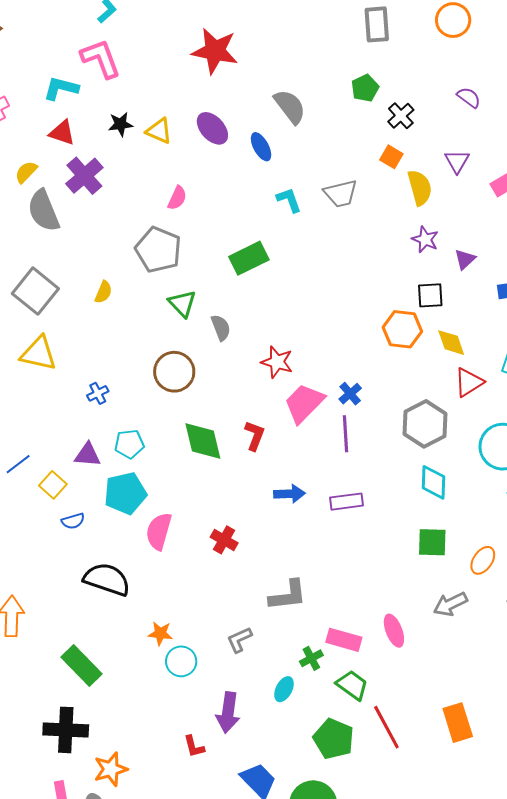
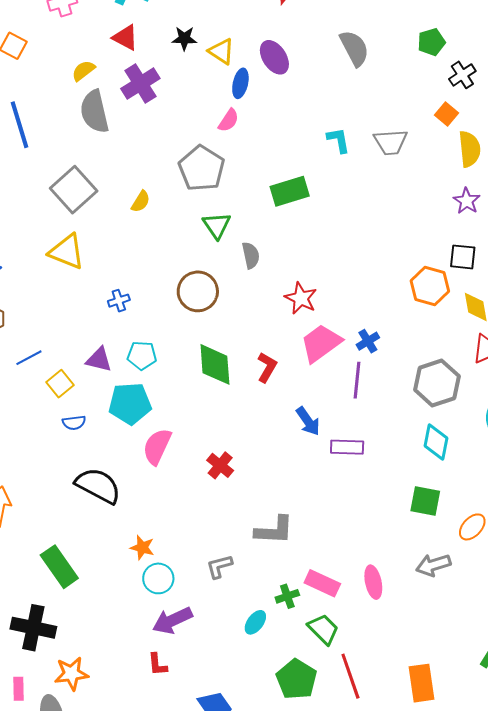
blue ellipse: (261, 147) -> (240, 83), moved, turned 32
blue arrow: (289, 494) -> (308, 421), moved, turned 48
purple arrow: (228, 713) -> (172, 620), moved, turned 48

